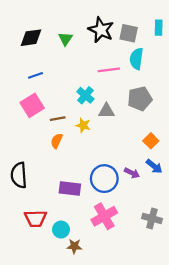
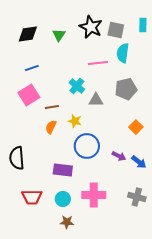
yellow star: (83, 125) -> (75, 121), moved
blue arrow: (154, 166) -> (139, 162), moved
blue circle: (104, 179) -> (87, 146), moved
pink cross: (104, 216) -> (94, 195), turned 30
cyan circle: (61, 230) -> (63, 199), moved

